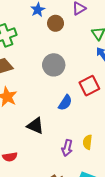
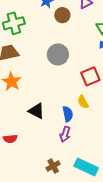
blue semicircle: (65, 103) -> (68, 114), moved, turned -49
yellow semicircle: (87, 142) -> (83, 102), moved, turned -40

